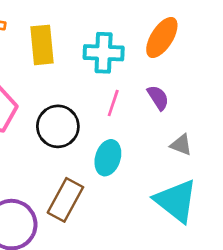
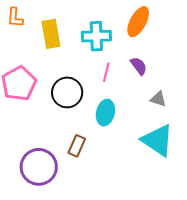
brown rectangle: (65, 200) -> (77, 146), size x0.7

